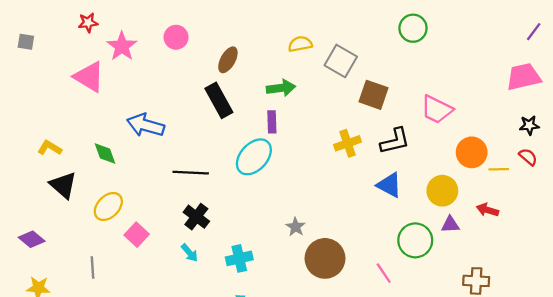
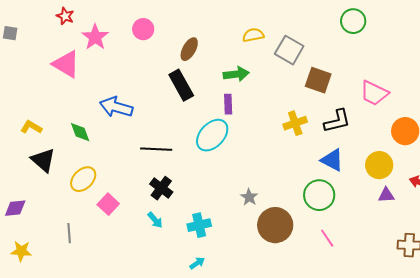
red star: (88, 23) -> (65, 16), turned 30
purple diamond: (32, 239) -> (15, 208), turned -45
green circle: (415, 240) -> (319, 195), moved

